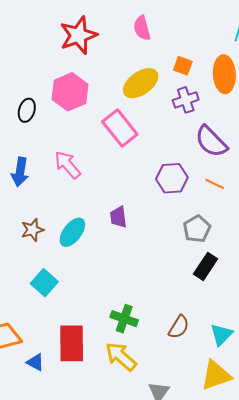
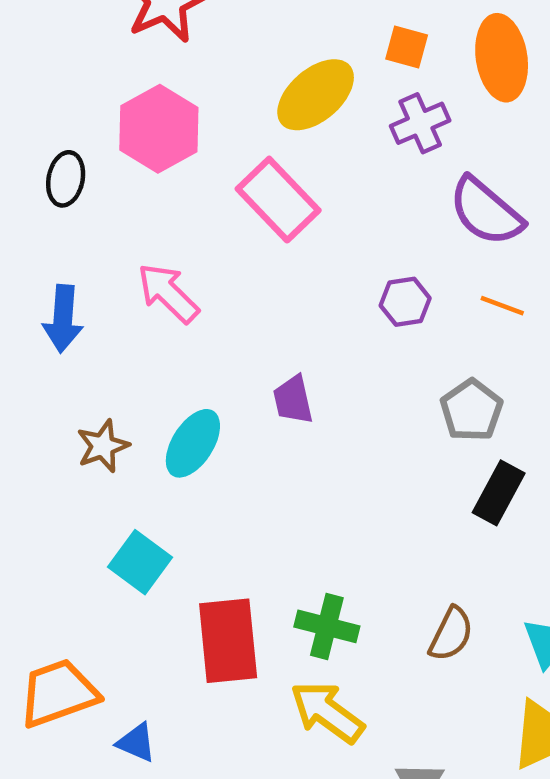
purple hexagon: (172, 178) -> (405, 302), size x0.7
red rectangle: (72, 343) -> (228, 641), moved

